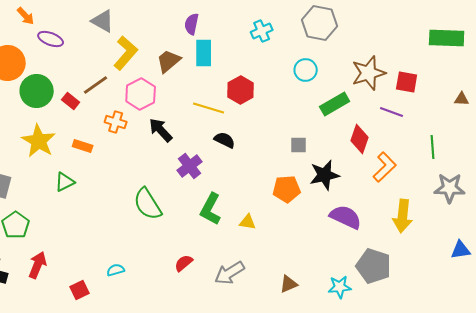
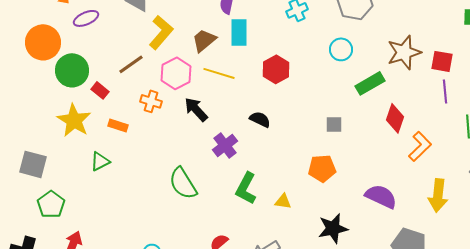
purple ellipse: (51, 39) -> (86, 18), turned -45
red rectangle: (71, 101) -> (100, 90), moved
yellow line: (209, 108) -> (219, 73), moved
purple line: (392, 112) -> (445, 91), moved, turned 65
black star: (325, 175) -> (333, 228), moved

